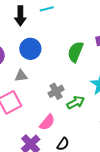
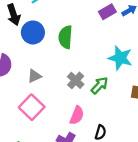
blue circle: (30, 49) -> (33, 32), moved
green semicircle: (75, 52) -> (65, 37), moved

